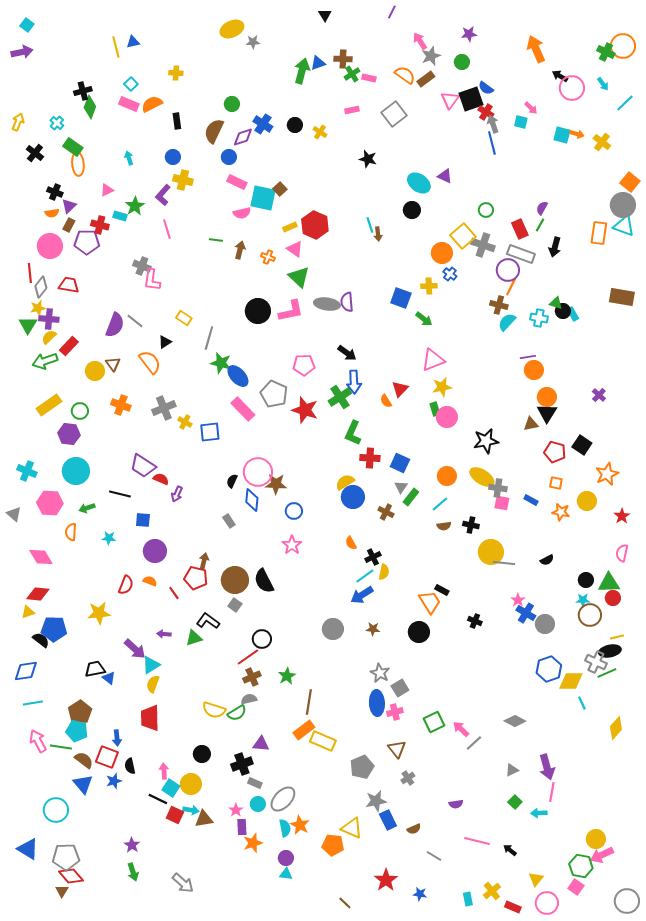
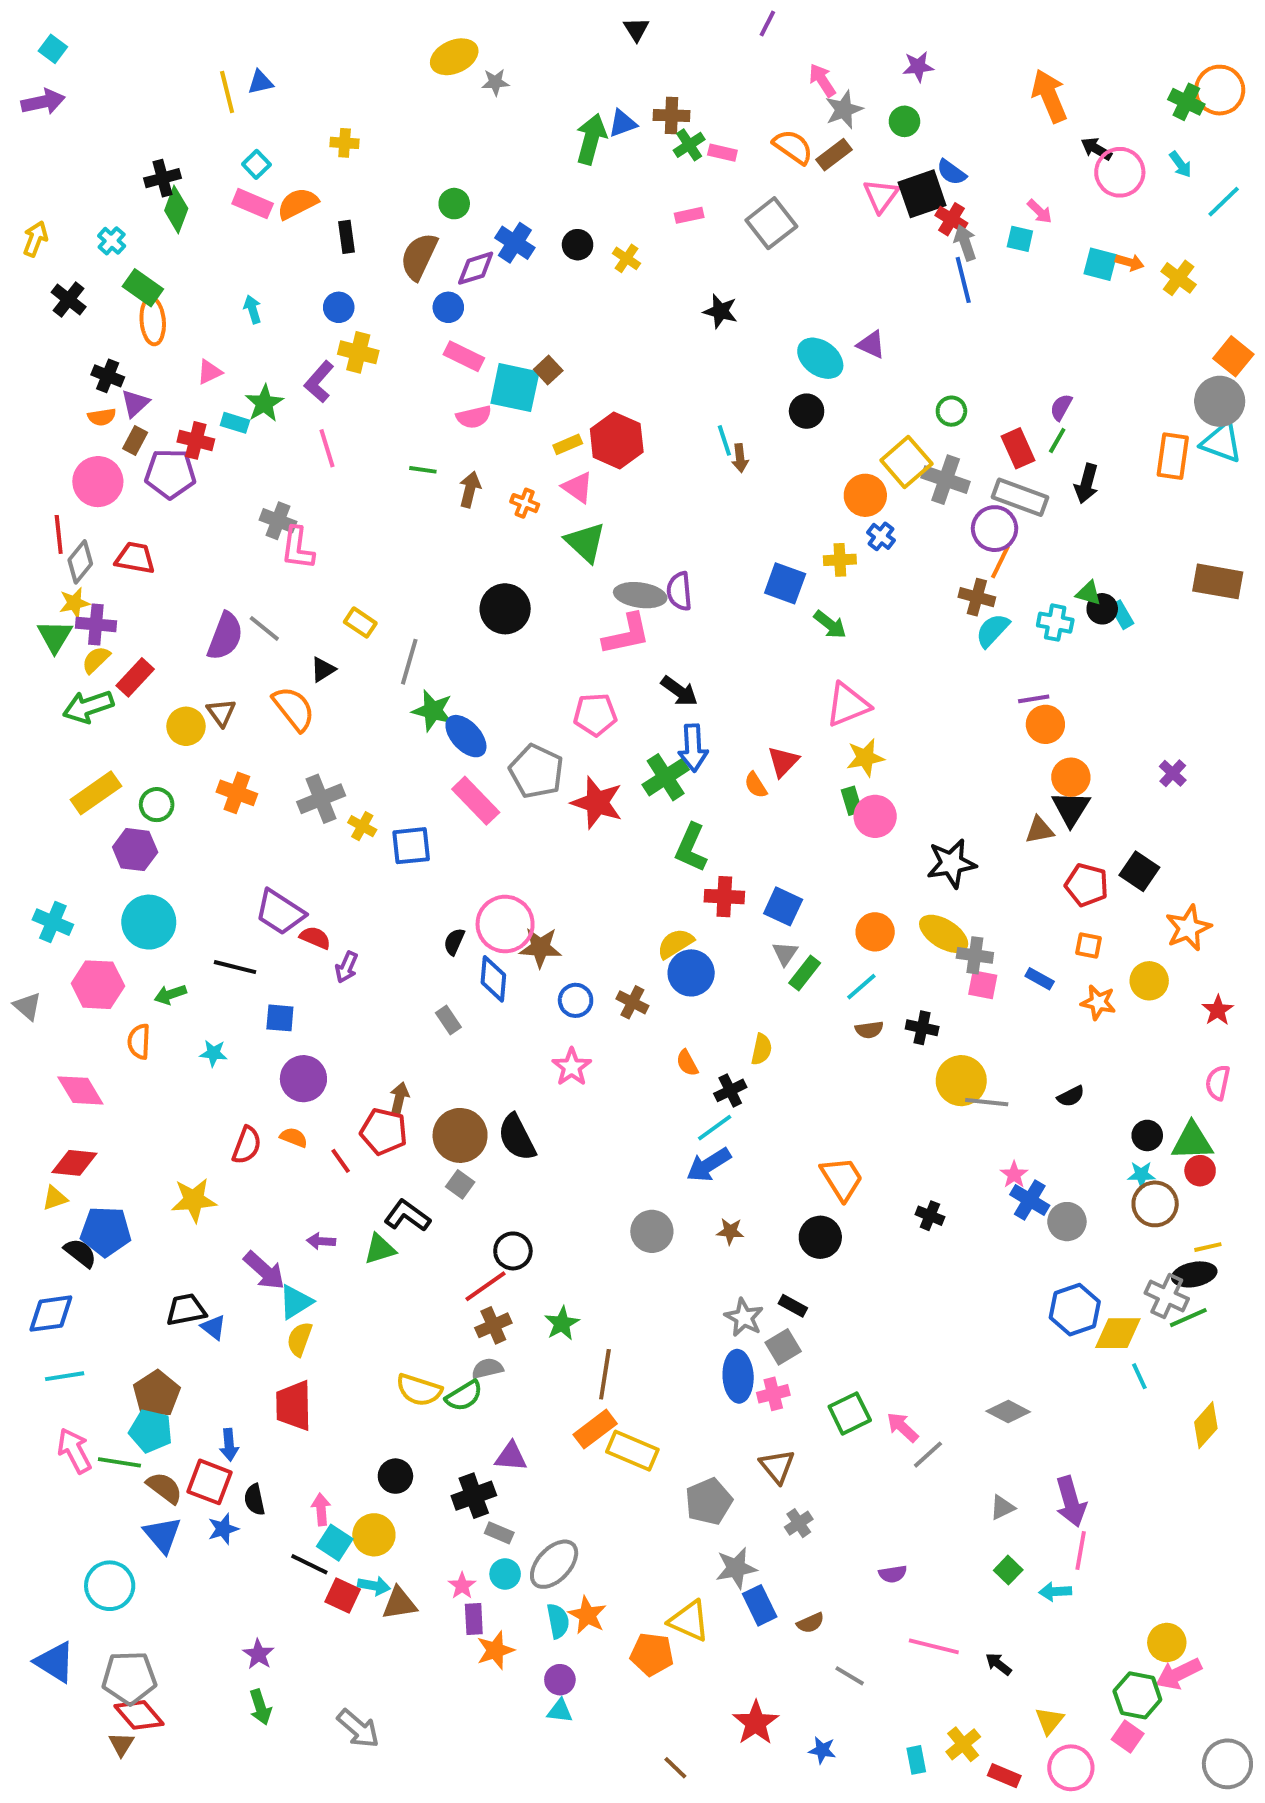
pink L-shape: (291, 311) -> (626, 634), moved
brown cross: (386, 512) -> (632, 1002), moved
yellow semicircle: (384, 572) -> (762, 1049), moved
black rectangle: (442, 590) -> (793, 1306), moved

